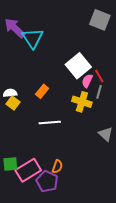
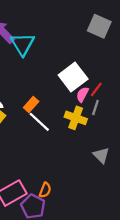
red line: (99, 76) -> (96, 89), turned 64
white line: (50, 122) -> (39, 122), moved, turned 45

